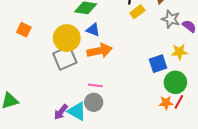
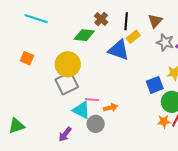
blue triangle: (93, 30) -> (119, 50), moved, size x1.6
orange arrow: (100, 51) -> (111, 108), moved, size x0.6
pink line: (95, 85) -> (92, 100), moved
cyan triangle: (77, 111) -> (81, 110), moved

